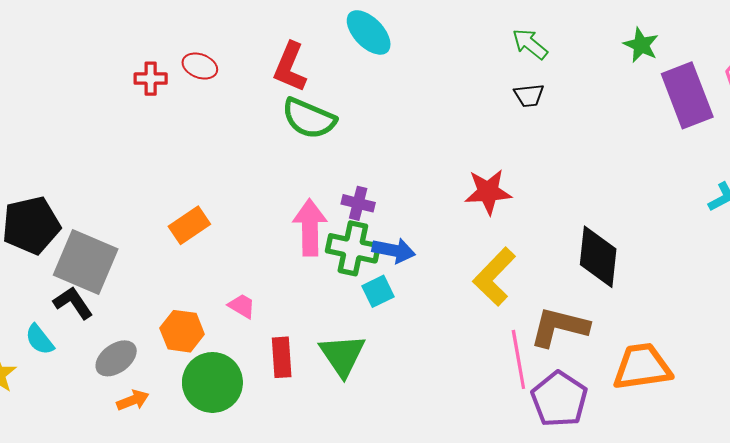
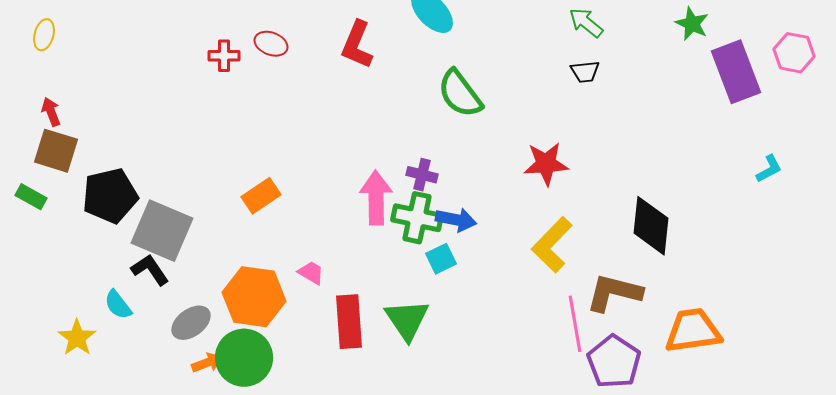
green semicircle: (309, 118) -> (460, 94), moved, turned 30
orange hexagon: (182, 331) -> (254, 297), size x1.5
red rectangle: (282, 357) -> (349, 322), size x1.4
green circle: (212, 382) -> (244, 358), moved

